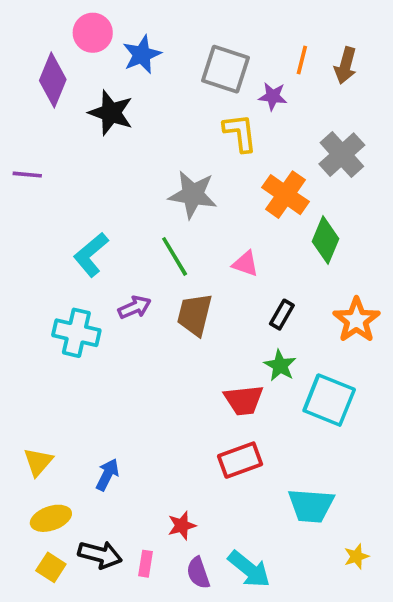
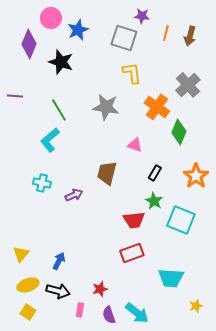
purple star: (273, 96) -> (142, 16), moved
green line: (175, 256) -> (59, 110), moved
purple arrow: (135, 307) -> (74, 195), moved
cyan cross: (76, 333) -> (42, 183), size x0.7
black arrow: (100, 555) -> (58, 291), moved

